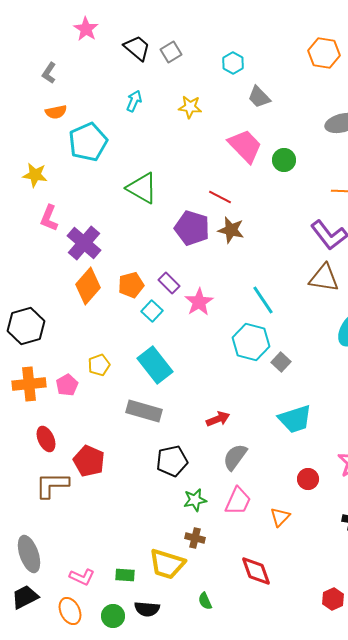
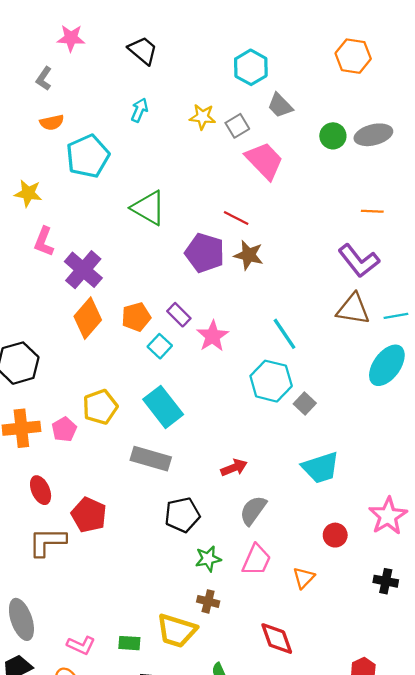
pink star: (86, 29) -> (71, 38), moved, turned -30
gray square: (171, 52) -> (237, 126), moved
cyan hexagon: (233, 63) -> (251, 67), size x1.4
green circle: (284, 160) -> (333, 136), moved
yellow pentagon: (99, 365) -> (100, 407), size x1.4

